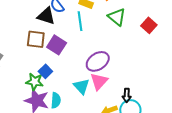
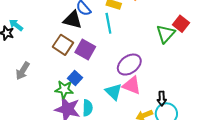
green triangle: (117, 17) -> (166, 34), moved, turned 36
brown square: (36, 39) -> (63, 45), turned 30
pink triangle: (99, 81) -> (132, 85), turned -48

